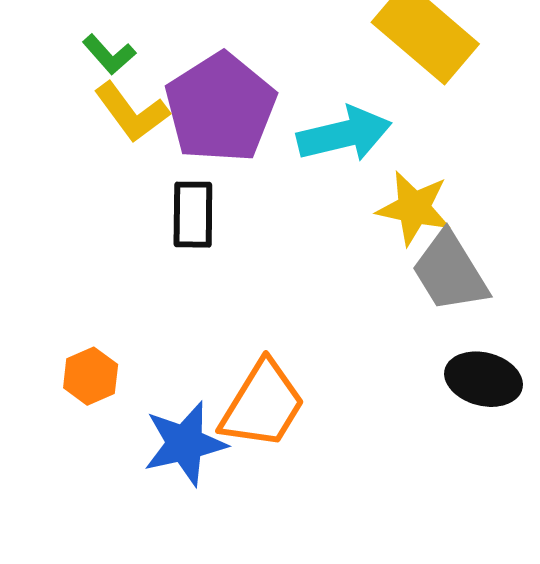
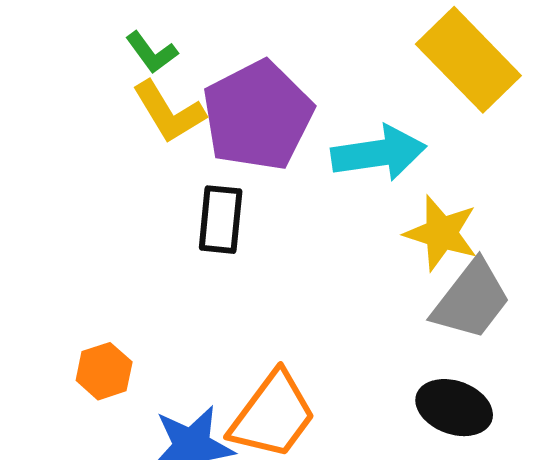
gray trapezoid: (450, 272) -> (471, 300), turned -116
black ellipse: (484, 379) -> (454, 408), moved

